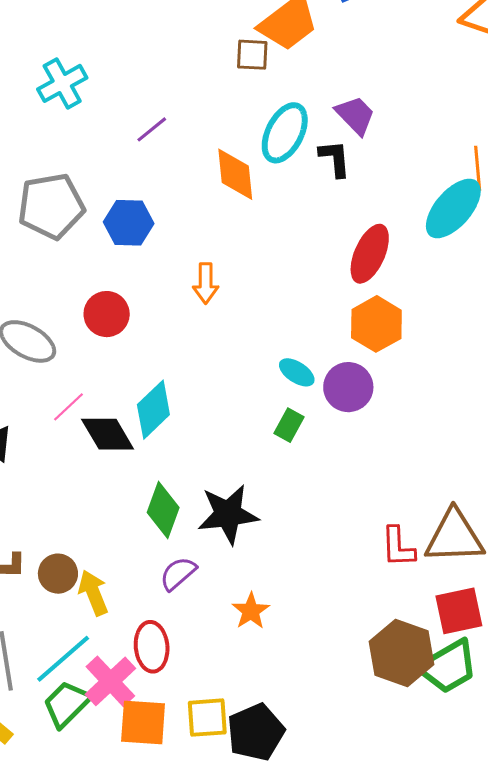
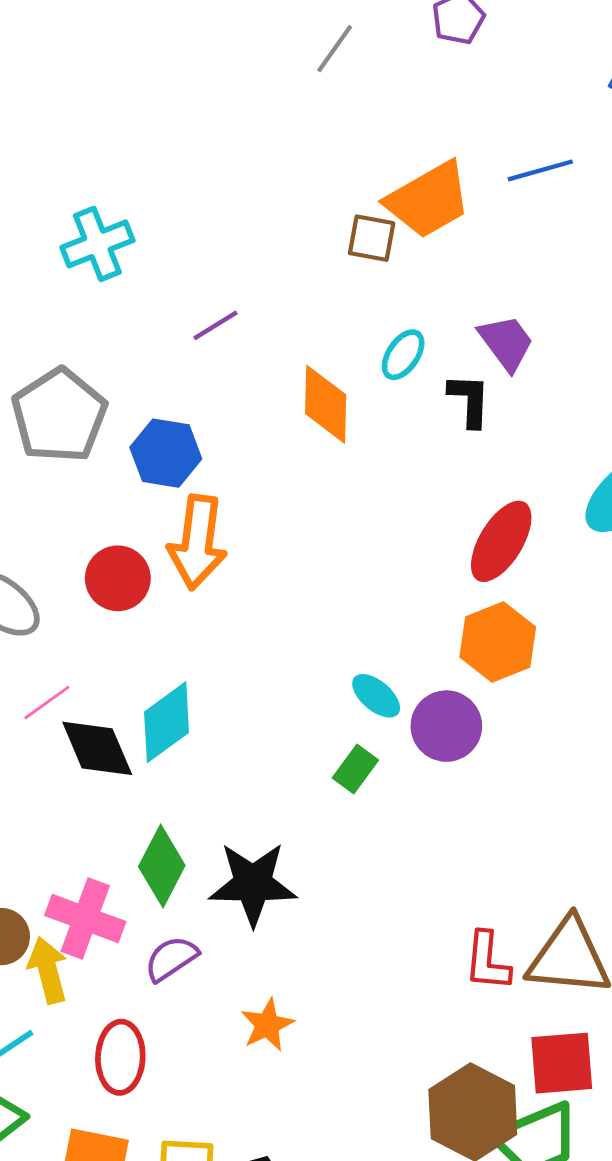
cyan ellipse: (285, 133) -> (403, 355), size x0.6
gray pentagon: (51, 206) -> (59, 415), turned -30
orange arrow: (206, 283) -> (197, 542), moved, size x1.6
pink cross: (110, 681) -> (85, 918), moved, turned -34

